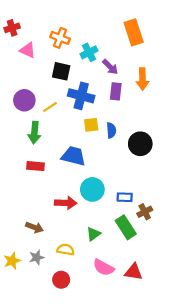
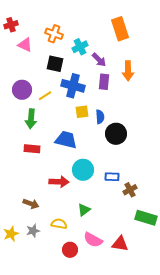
black circle: (140, 144) -> (116, 134), moved
green rectangle: (126, 227) -> (146, 218), moved, turned -40
red circle: (61, 280) -> (70, 250), moved

